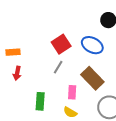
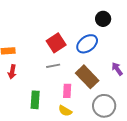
blue ellipse: (92, 45) -> (87, 44), turned -65
gray line: (58, 67) -> (53, 66), turned 48

